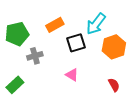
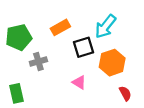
orange hexagon: (114, 47) -> (112, 63), moved
green rectangle: (15, 85) -> (16, 93), turned -60

